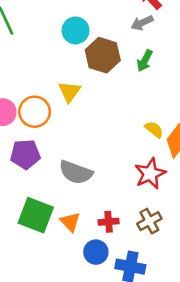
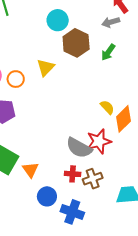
orange circle: (35, 112) -> (16, 79), size x0.7
gray semicircle: (76, 172) -> (79, 148), moved
red cross: (109, 222) -> (73, 174), moved

